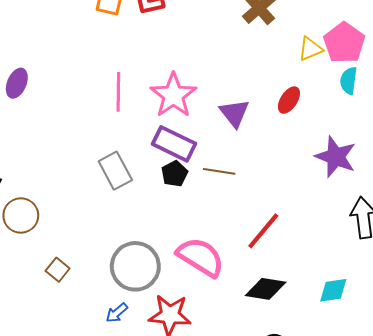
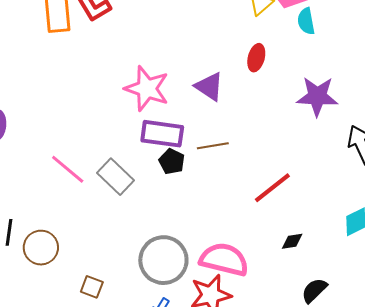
pink line: (118, 92) -> (68, 169), moved, turned -33
red line: (263, 231) -> (272, 188), turned 30
pink semicircle: (201, 257) -> (224, 259), moved
black diamond: (266, 289) -> (292, 241), size x0.6

